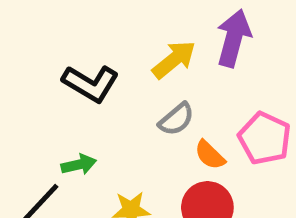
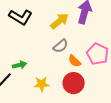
black L-shape: (91, 83) -> (21, 17), moved

